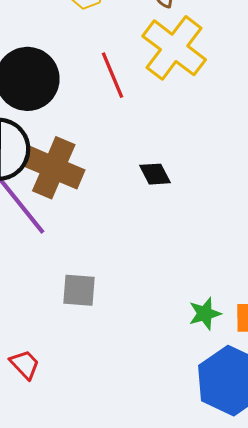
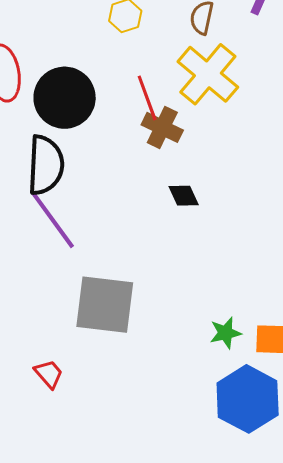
brown cross: (54, 168) -> (162, 127), moved, size x0.7
gray square: (79, 290) -> (105, 305), size x1.8

